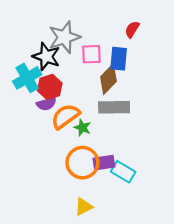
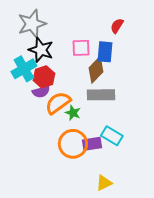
gray star: (64, 37) -> (32, 24), moved
cyan rectangle: (123, 172) -> (112, 136), moved
yellow triangle: (84, 207) -> (104, 183), moved

